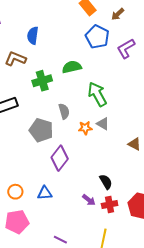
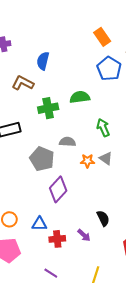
green arrow: (97, 94) -> (103, 128), size x0.7
gray semicircle: (64, 111) -> (67, 142), turned -77
red cross: (110, 204) -> (57, 239), moved

